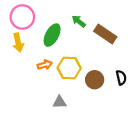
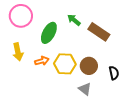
yellow arrow: (18, 43) -> (18, 52), moved
brown circle: (95, 80) -> (89, 66), moved
gray triangle: (60, 102) -> (85, 89), moved, turned 40

